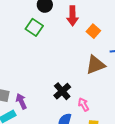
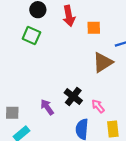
orange square: (93, 31) -> (94, 28), turned -32
purple arrow: (21, 101) -> (47, 107), moved

